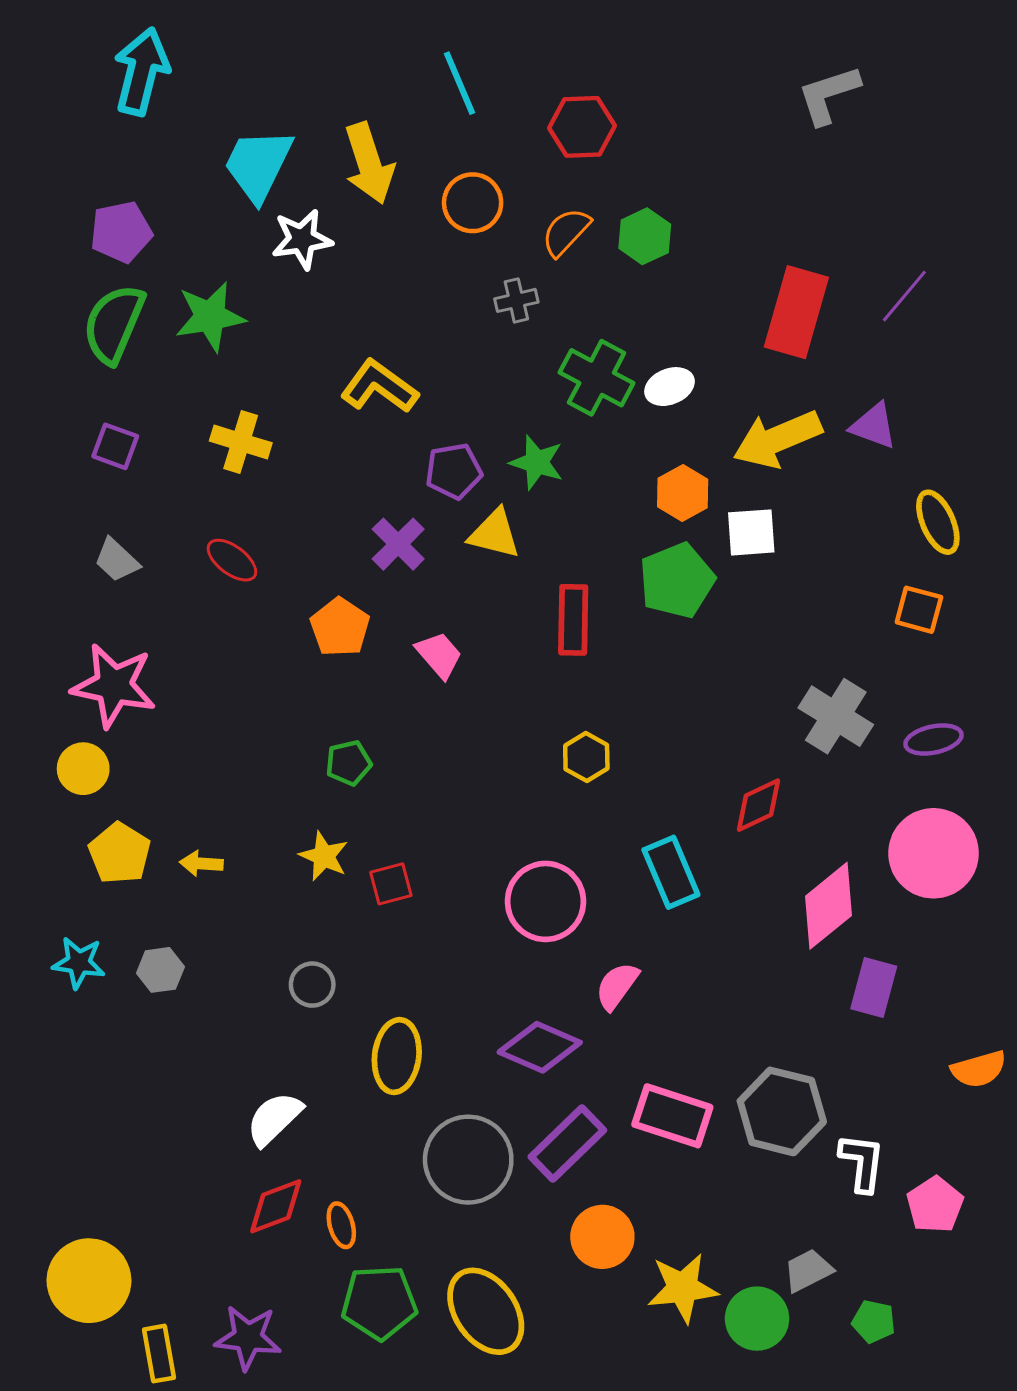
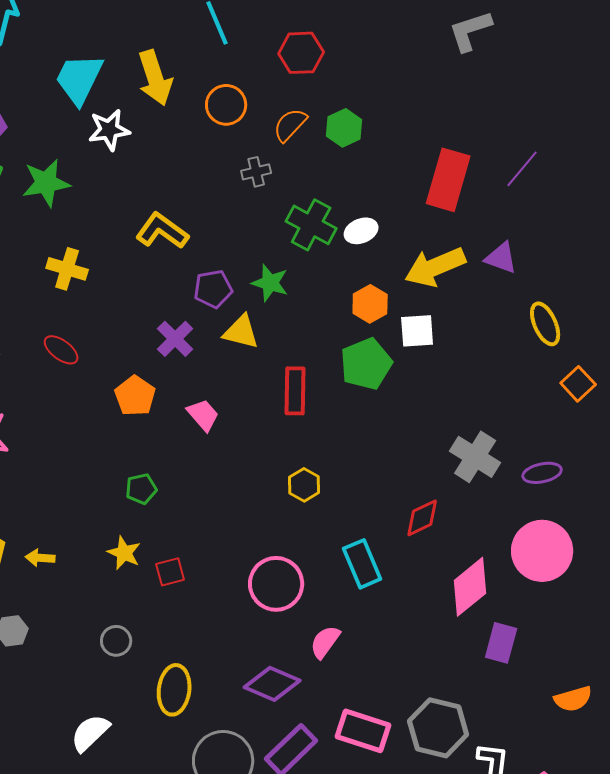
orange square: (919, 610) -> (578, 384), moved, turned 32

